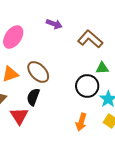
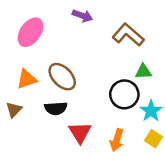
black semicircle: (33, 97) -> (56, 108), turned -114
red triangle: (19, 116) -> (80, 132), moved

